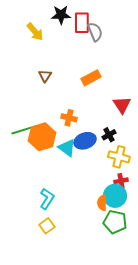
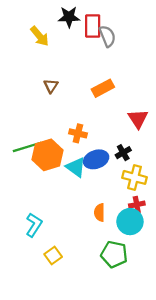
cyan L-shape: (47, 199) -> (34, 225), moved
orange semicircle: (102, 203) -> (99, 212), moved
green pentagon: (115, 222) -> (114, 254), moved

